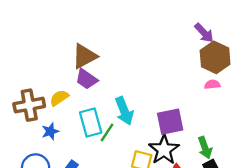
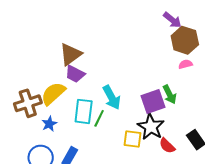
yellow semicircle: (59, 98) -> (53, 94), size x1.5
cyan rectangle: (91, 122) -> (84, 111), turned 30
green arrow: (205, 148) -> (170, 94), moved

